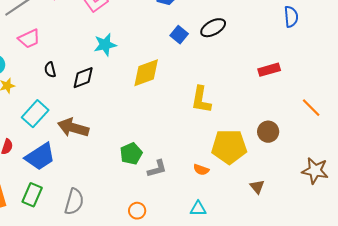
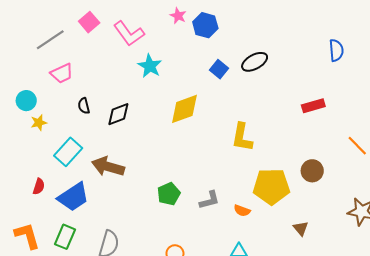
cyan star: (105, 45) -> (150, 66), moved, turned -30
gray L-shape: (157, 169) -> (210, 200), moved

